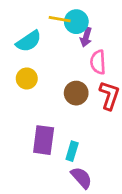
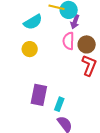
pink semicircle: (98, 62) -> (68, 41), moved
brown circle: (76, 93) -> (87, 44), moved

